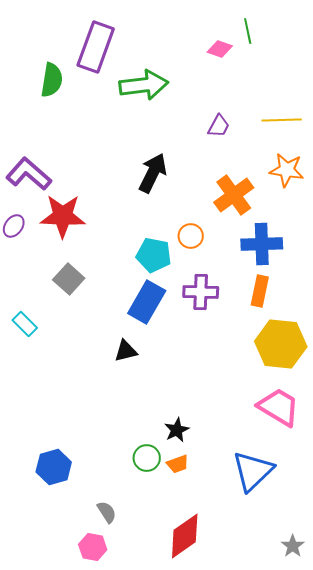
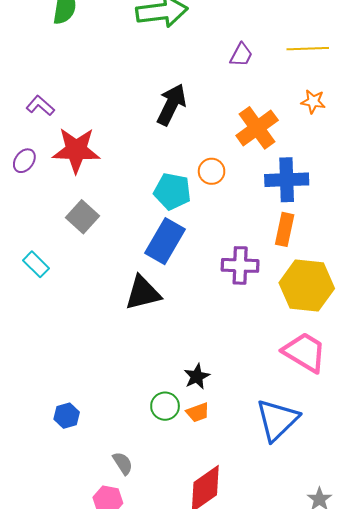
orange star: (287, 170) -> (313, 101), size x0.7
purple L-shape: (29, 174) -> (40, 106), size x0.6
purple cross: (201, 292) -> (240, 265), moved
black triangle: (126, 351) -> (143, 293), size x1.5
blue hexagon: (54, 467) -> (67, 416), size x0.7

